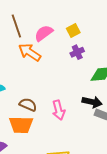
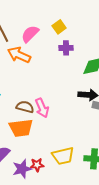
purple cross: (77, 52) -> (66, 48), turned 32
pink arrow: (59, 110) -> (42, 108), moved

